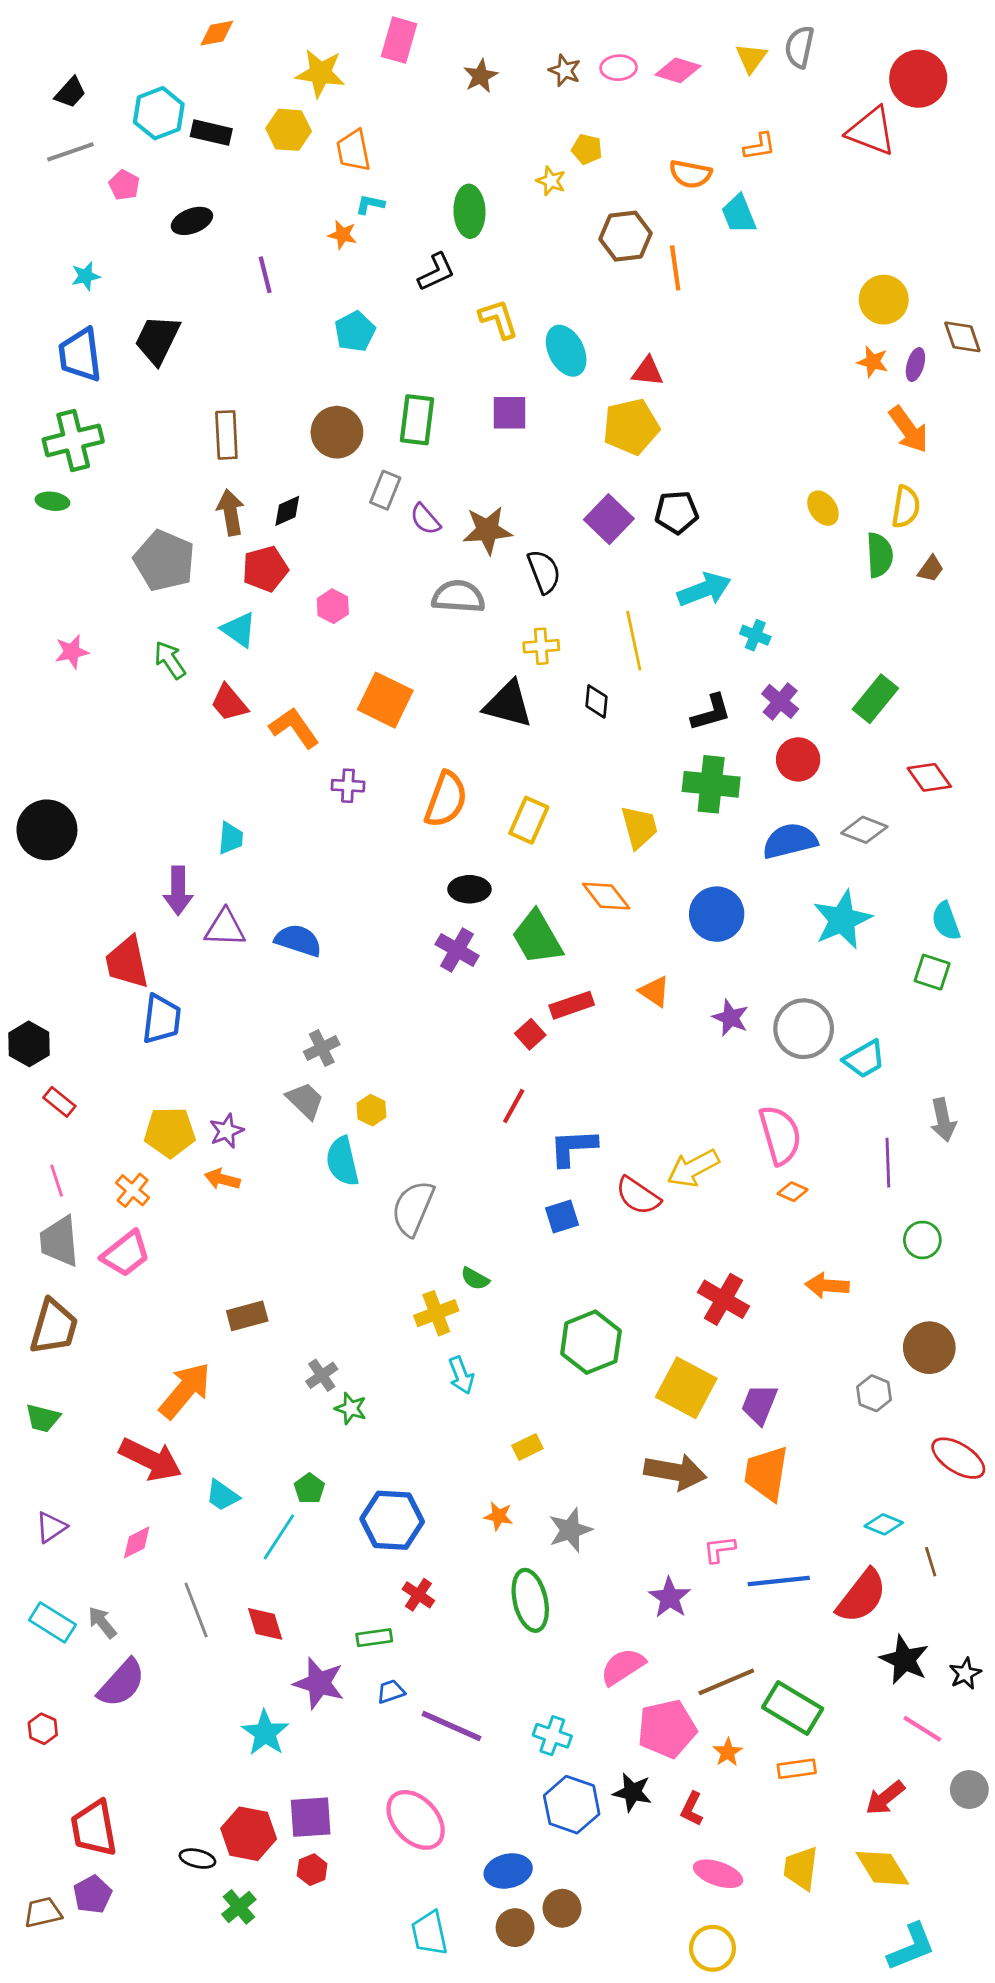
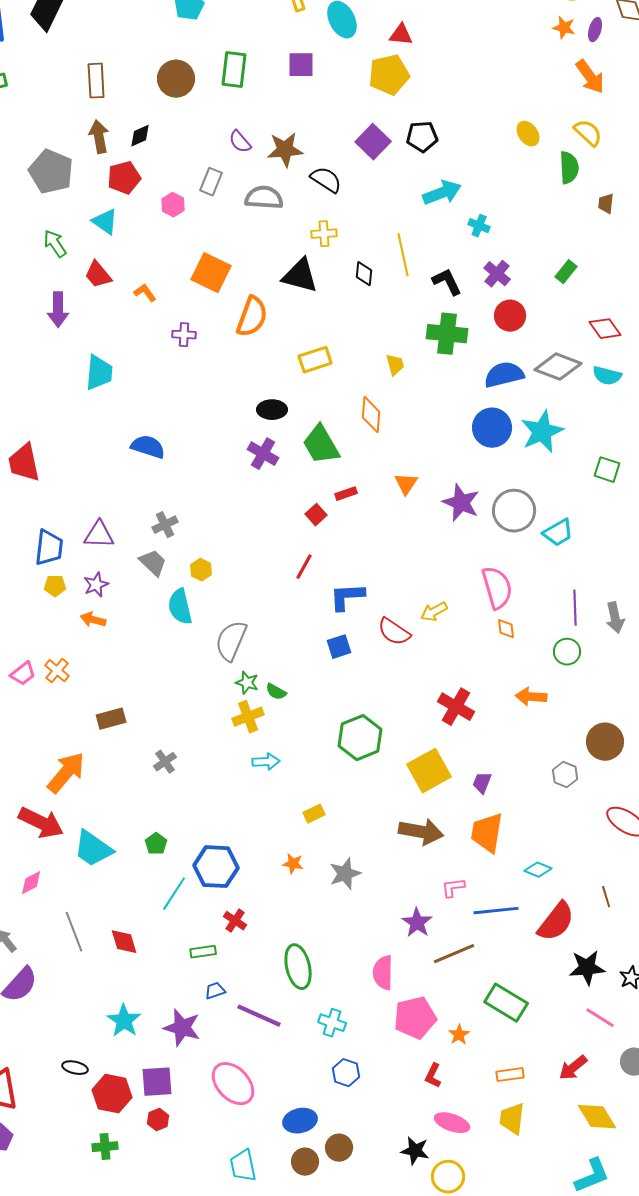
gray rectangle: (385, 490) -> (211, 182), moved
yellow semicircle: (906, 507) -> (588, 133), turned -56
brown trapezoid: (931, 569) -> (606, 204), moved, turned 150
black semicircle: (544, 572) -> (326, 180), turned -36
yellow line: (634, 641) -> (403, 255), moved
green rectangle: (875, 699) -> (566, 272), size x0.7
black L-shape: (711, 712) -> (447, 282), turned -100
orange L-shape: (294, 728) -> (145, 293), size x0.6
orange semicircle: (446, 799) -> (252, 317), moved
yellow rectangle: (529, 820) -> (315, 360), turned 48
yellow trapezoid: (639, 827) -> (395, 365), size x0.7
gray diamond: (864, 830) -> (558, 367), size x1.4
cyan trapezoid: (231, 838) -> (99, 373), size x1.5
purple arrow: (178, 891) -> (58, 310), moved
orange diamond: (606, 896) -> (371, 415), turned 42
blue circle: (717, 914) -> (492, 428), moved
cyan semicircle: (946, 921) -> (607, 376), moved, turned -56
purple triangle: (225, 928) -> (99, 535), moved
orange triangle: (654, 991) -> (406, 484), turned 30
red rectangle: (572, 1005) -> (346, 494), size x0.7
purple star: (730, 1018) -> (461, 503), size x1.4
blue trapezoid: (162, 1019) -> (49, 548), moved
gray arrow: (943, 1120) -> (615, 618), moved
yellow pentagon: (170, 1132) -> (55, 586), size x0.6
yellow arrow: (693, 1168) -> (434, 612), size x0.7
orange cross: (133, 1190) -> (57, 671), moved
orange diamond: (793, 1192) -> (506, 629), turned 60
green circle: (922, 1240) -> (567, 652), moved
pink trapezoid: (126, 1254) -> (23, 674), size x0.7
cyan arrow: (461, 1375) -> (266, 762), turned -72
yellow square: (686, 1388) -> (429, 771), turned 33
purple trapezoid: (759, 1404) -> (482, 783), size x0.7
green star: (351, 1408) -> (247, 683), moved
cyan trapezoid: (222, 1495) -> (93, 849), size x1.6
cyan diamond: (884, 1524) -> (538, 870), moved
cyan line: (279, 1537) -> (174, 894), moved
green ellipse: (530, 1600) -> (298, 967), moved
black star: (904, 1660) -> (587, 968), turned -30
pink semicircle: (623, 1667) -> (383, 973), turned -56
brown line: (726, 1682) -> (454, 954), moved
purple star: (319, 1683) -> (182, 1028), moved
orange rectangle: (797, 1769) -> (510, 1075), moved
black star: (632, 1792) -> (415, 1151), moved
blue hexagon: (572, 1805) -> (346, 1073), size x0.7
black ellipse: (197, 1859) -> (75, 1068), moved
yellow diamond: (882, 1868) -> (597, 1117), moved
green cross: (239, 1907) -> (105, 1147), turned 35

